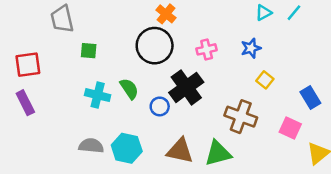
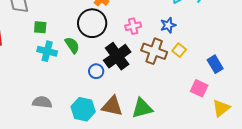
green semicircle: (129, 89) -> (72, 45), moved
cyan cross: (98, 95) -> (47, 51), moved
brown cross: (241, 117) -> (154, 51), moved
cyan hexagon: (127, 148) -> (83, 109), moved

